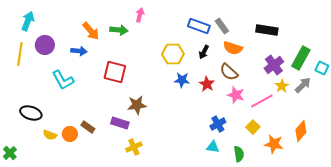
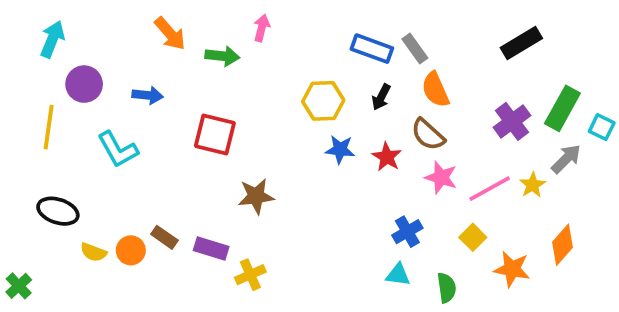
black rectangle: (267, 30) -> (521, 43), moved, turned -40
orange arrow: (91, 31) -> (170, 34), moved
orange semicircle: (233, 48) -> (435, 90), turned 48
yellow line: (20, 54) -> (49, 127), moved
yellow star: (282, 86) -> (533, 185), moved
purple rectangle: (120, 123) -> (211, 248), moved

